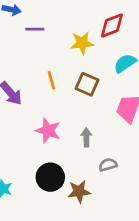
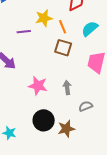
purple line: (35, 29) -> (24, 32), moved
yellow star: (82, 43) -> (44, 18), moved
orange line: (51, 80) -> (63, 27), moved

